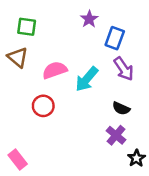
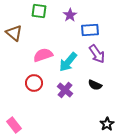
green square: (27, 27) -> (39, 11), moved
blue rectangle: (115, 38) -> (90, 30), turned 66
brown triangle: (18, 57) -> (14, 33), moved
purple cross: (116, 135) -> (65, 90), moved

